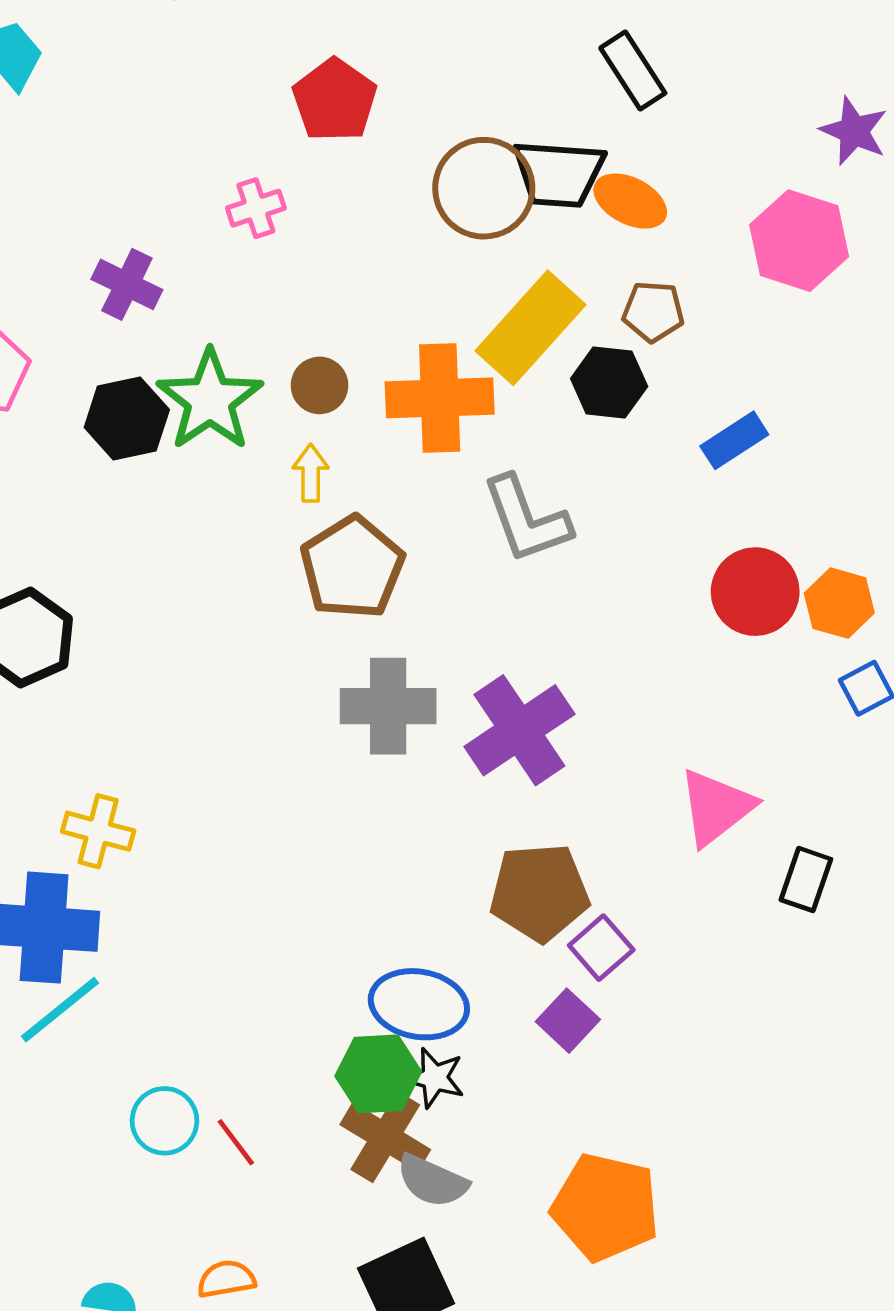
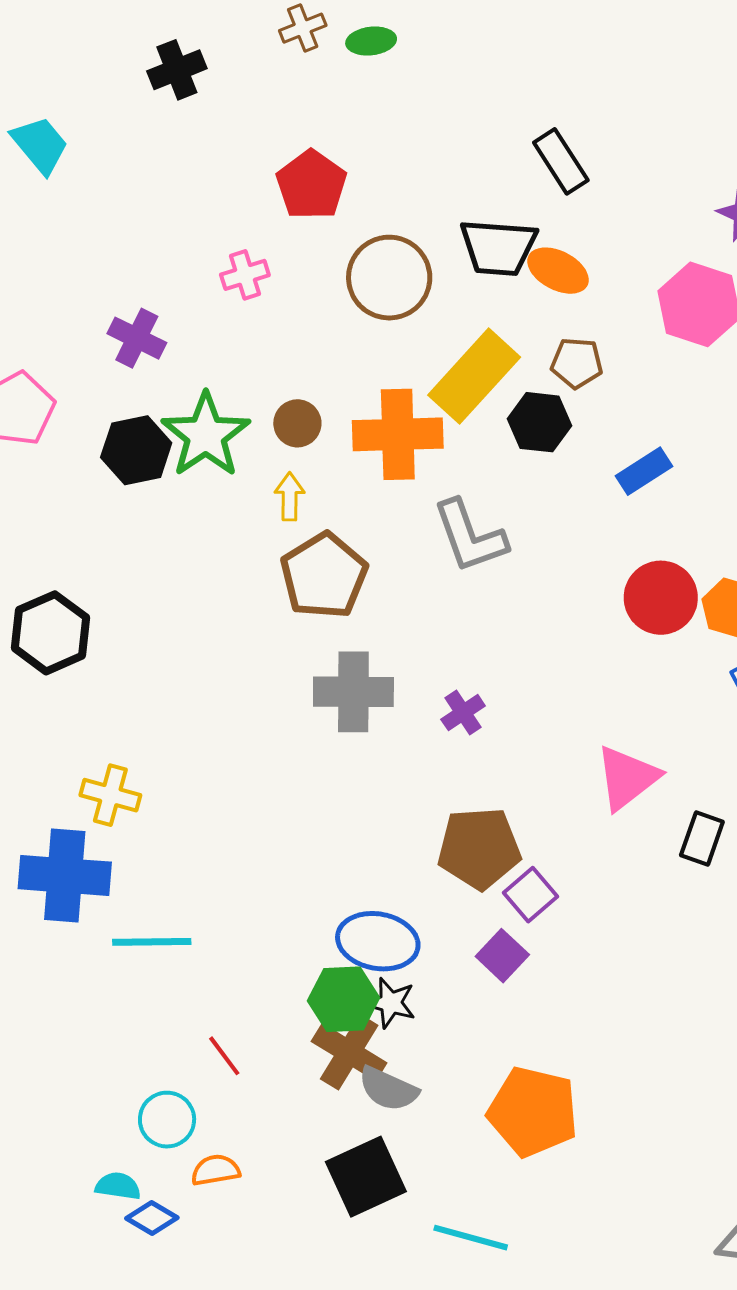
brown circle: (484, 188) -> (389, 278), moved
purple cross: (519, 730) -> (463, 713), size x0.5
cyan line: (60, 1010) -> (152, 942), moved, turned 38
cyan circle: (164, 1121) -> (167, 1120), moved

